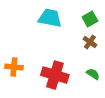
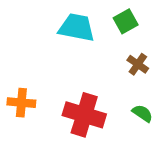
green square: (90, 19) -> (126, 21), moved

